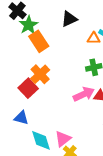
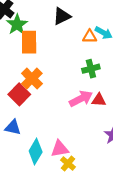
orange rectangle: (39, 41) -> (29, 42), turned 35
pink triangle: (63, 139) -> (60, 149), turned 30
cyan diamond: (41, 140) -> (36, 152), turned 50

